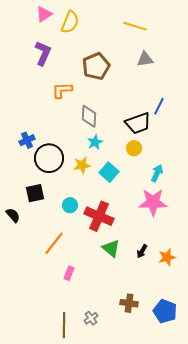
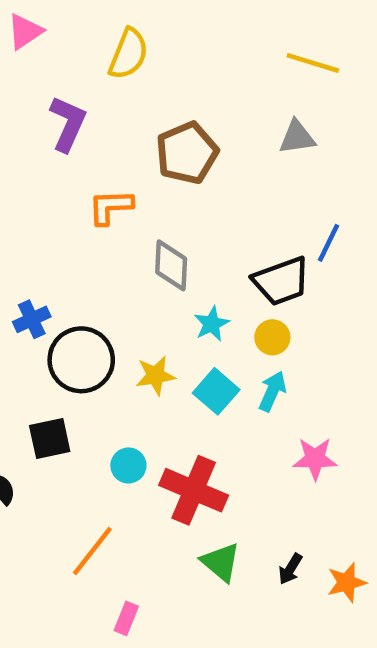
pink triangle: (44, 14) -> (25, 31), moved
yellow line: (135, 26) -> (313, 63), moved
cyan star: (95, 142) -> (212, 324), moved
cyan arrow: (157, 173) -> (272, 391), moved
pink star: (153, 202) -> (315, 459), size x0.7

